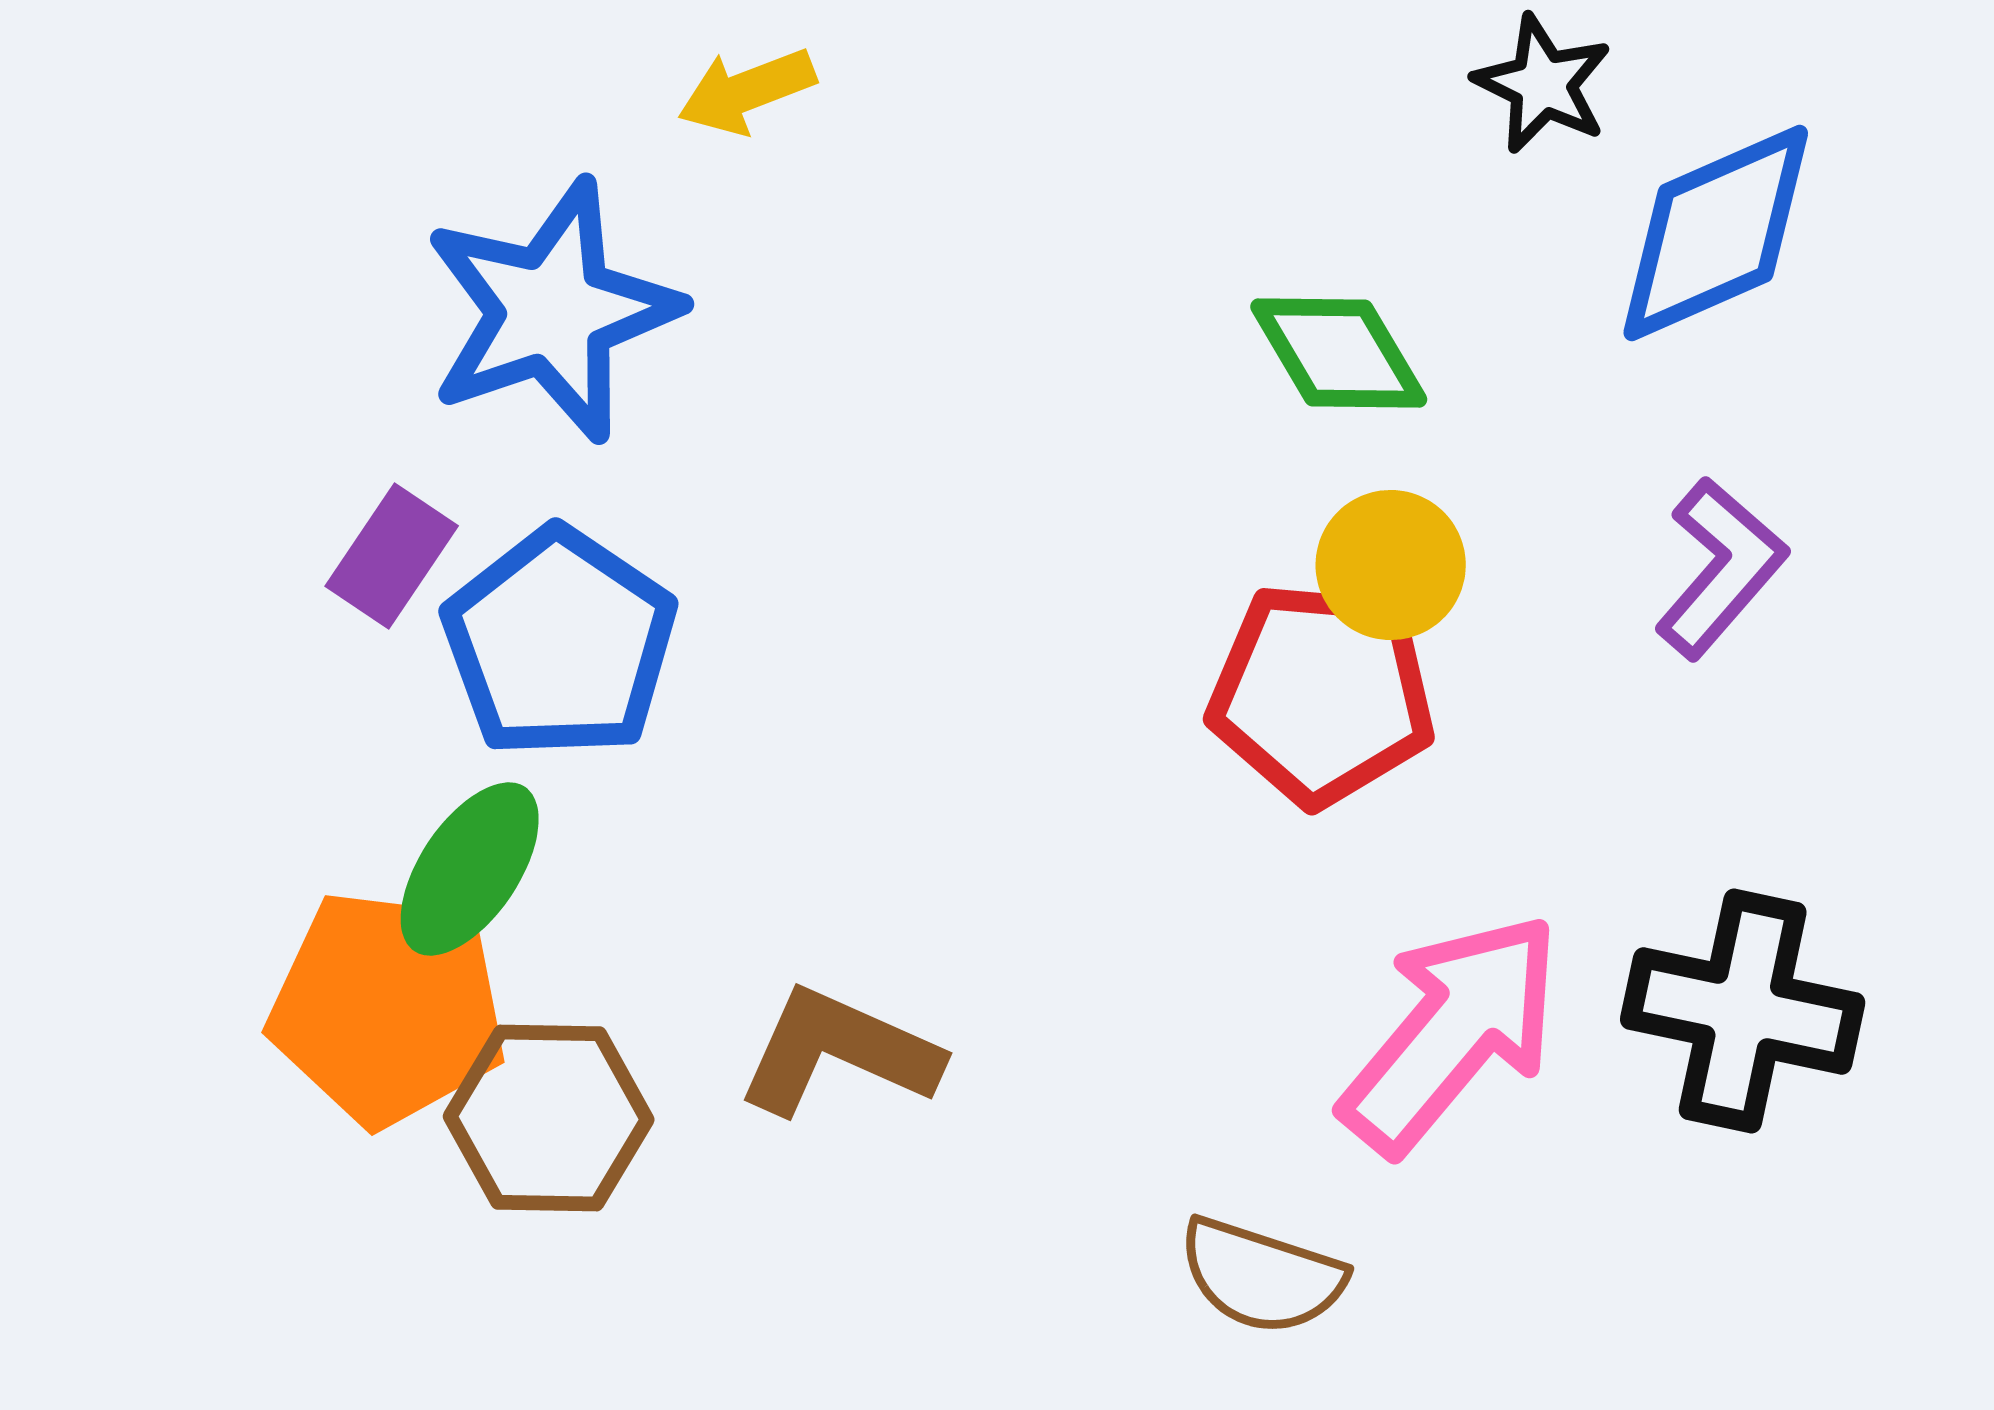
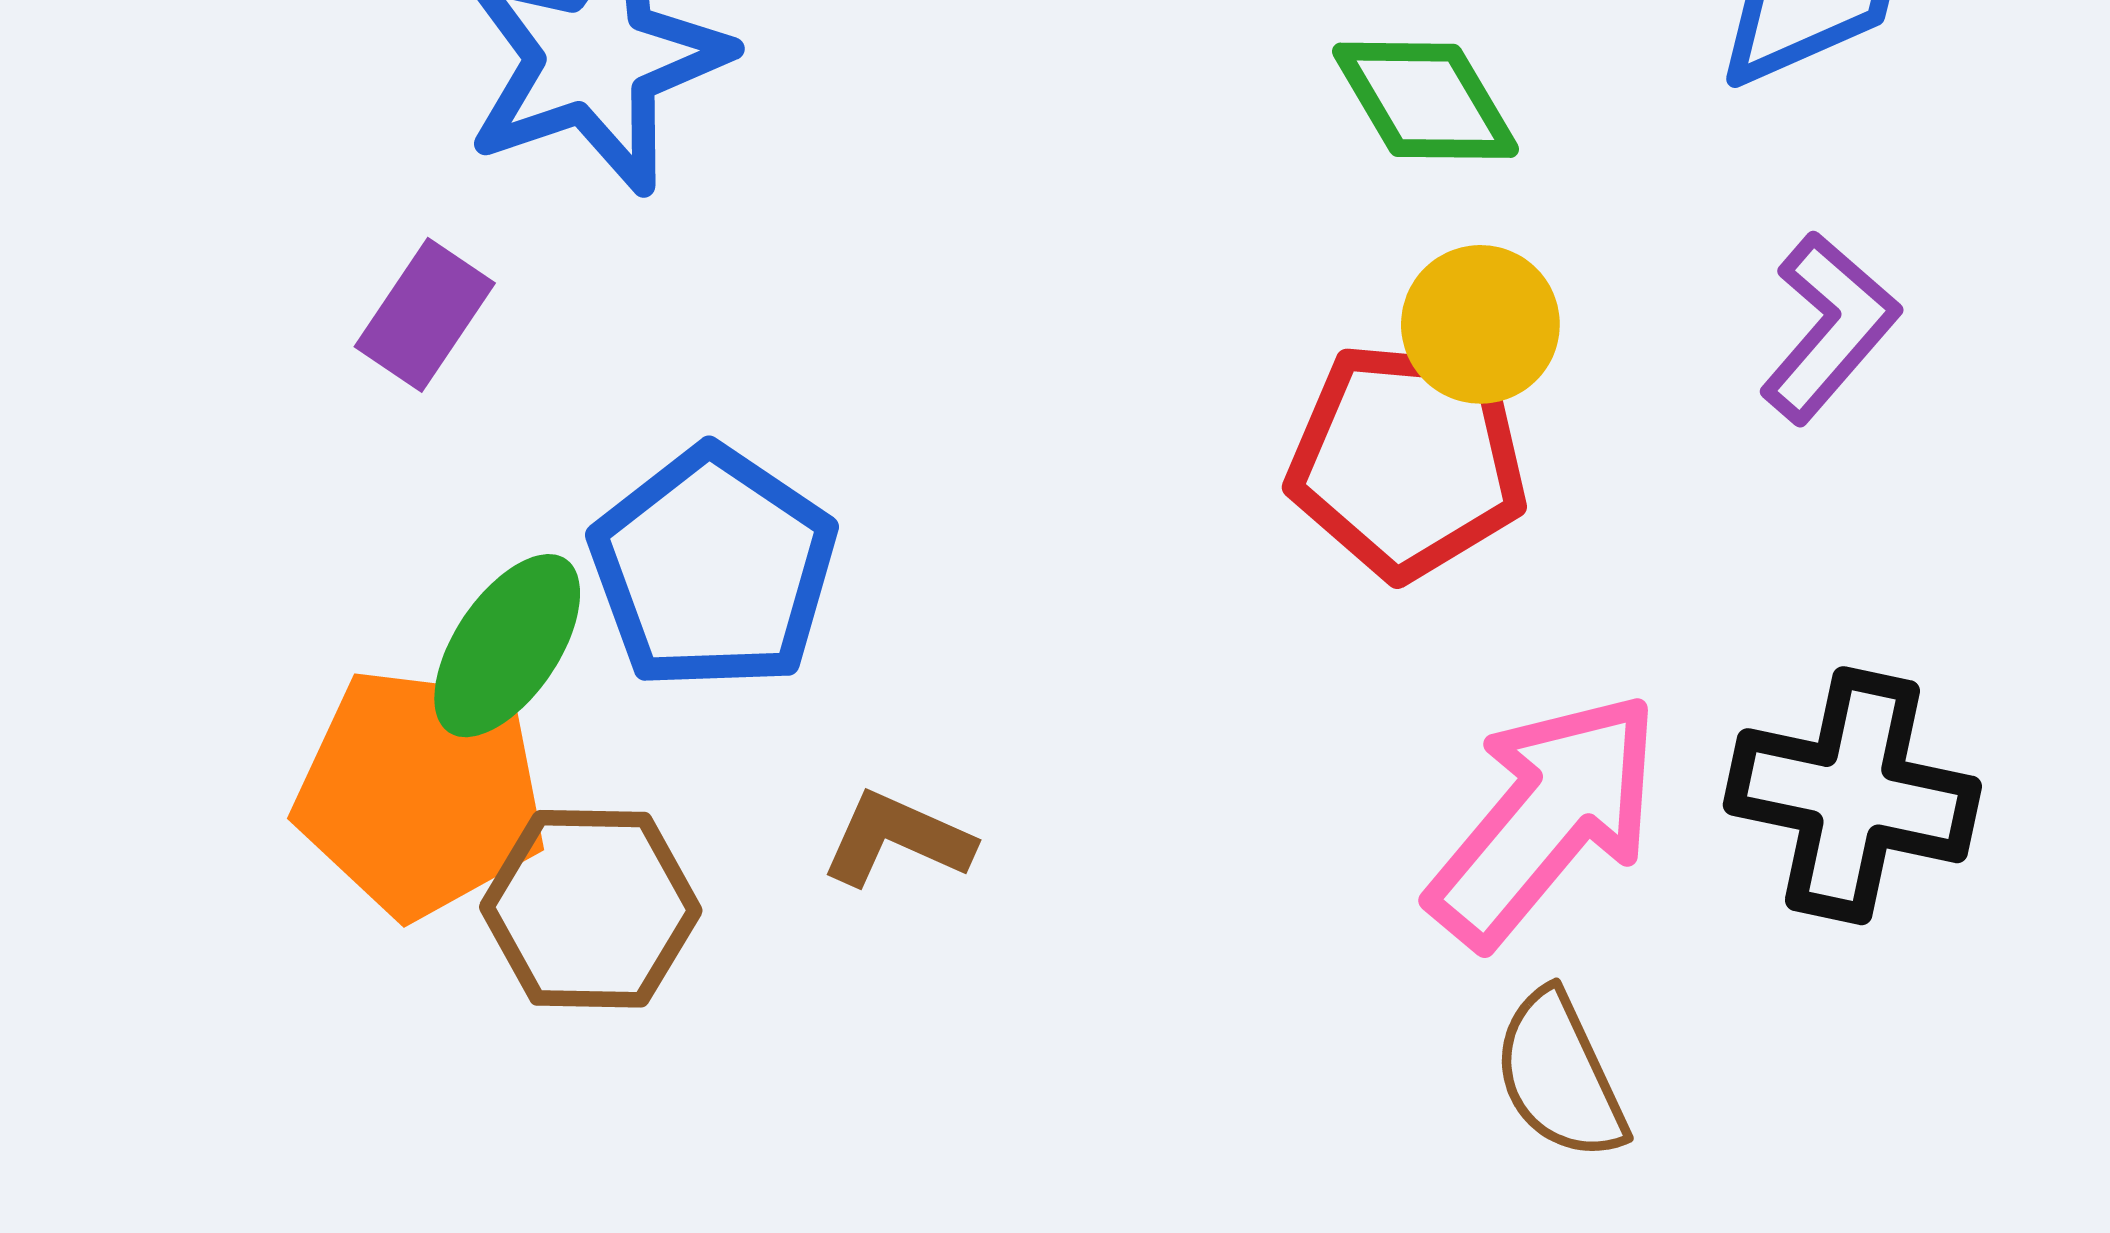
blue pentagon: (560, 643) -> (713, 568), moved
brown L-shape: (839, 1052) -> (897, 839), size x0.7
brown semicircle: (1262, 1276) -> (1560, 1076), moved, turned 47

